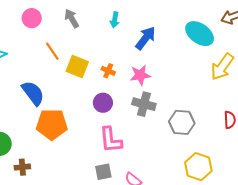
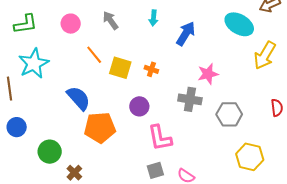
pink star: (140, 75) -> (208, 74), moved
purple circle: (103, 103) -> (139, 106), moved
brown cross: (22, 167) -> (74, 173), turned -35

